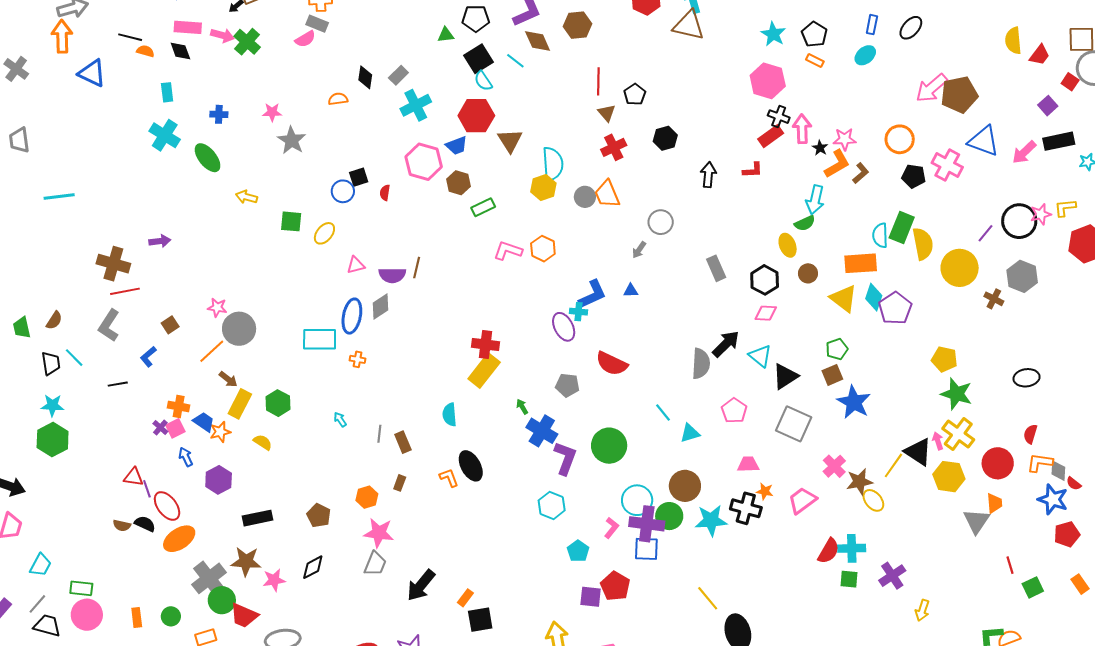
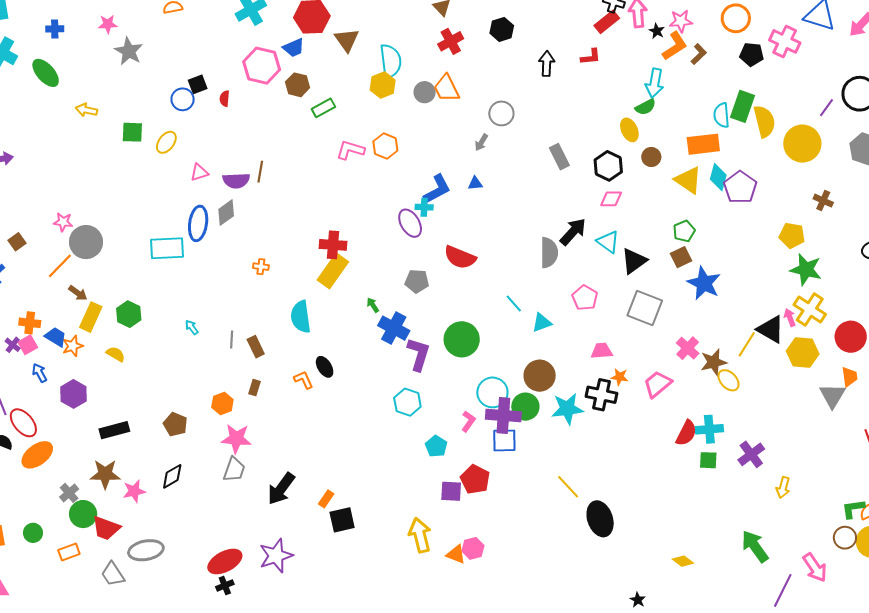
brown cross: (994, 299) -> (823, 201), moved
orange cross: (357, 359) -> (261, 267), moved
cyan semicircle: (450, 415) -> (301, 317), size x1.4
black ellipse: (471, 466) -> (325, 367), size x0.7
gray cross: (209, 578) -> (69, 493), size x0.6

